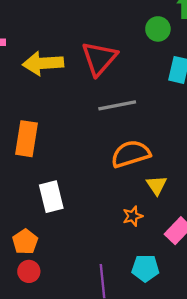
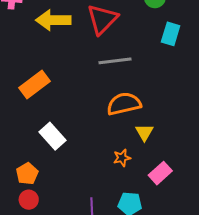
orange rectangle: (27, 139) -> (34, 84), turned 40
white rectangle: (51, 197) -> (52, 136), turned -32

